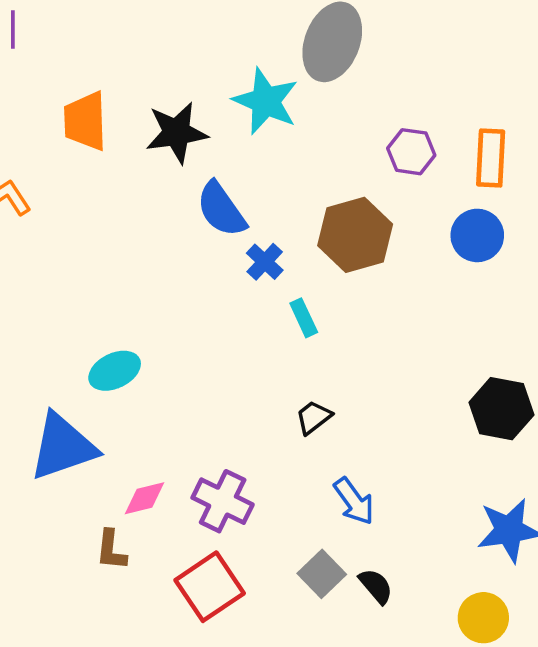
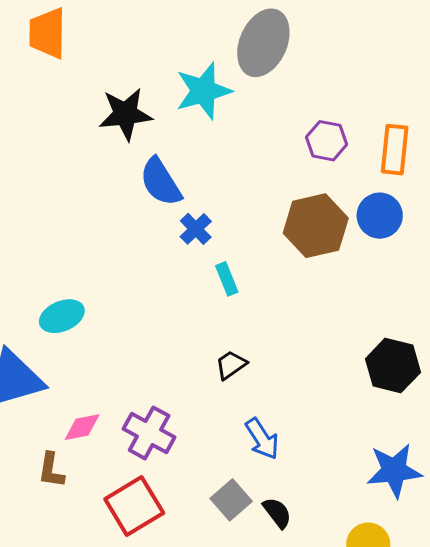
cyan star: (266, 101) -> (203, 91), turned 30
orange trapezoid: (85, 121) -> (47, 33), moved
brown hexagon: (355, 235) -> (316, 226), moved

